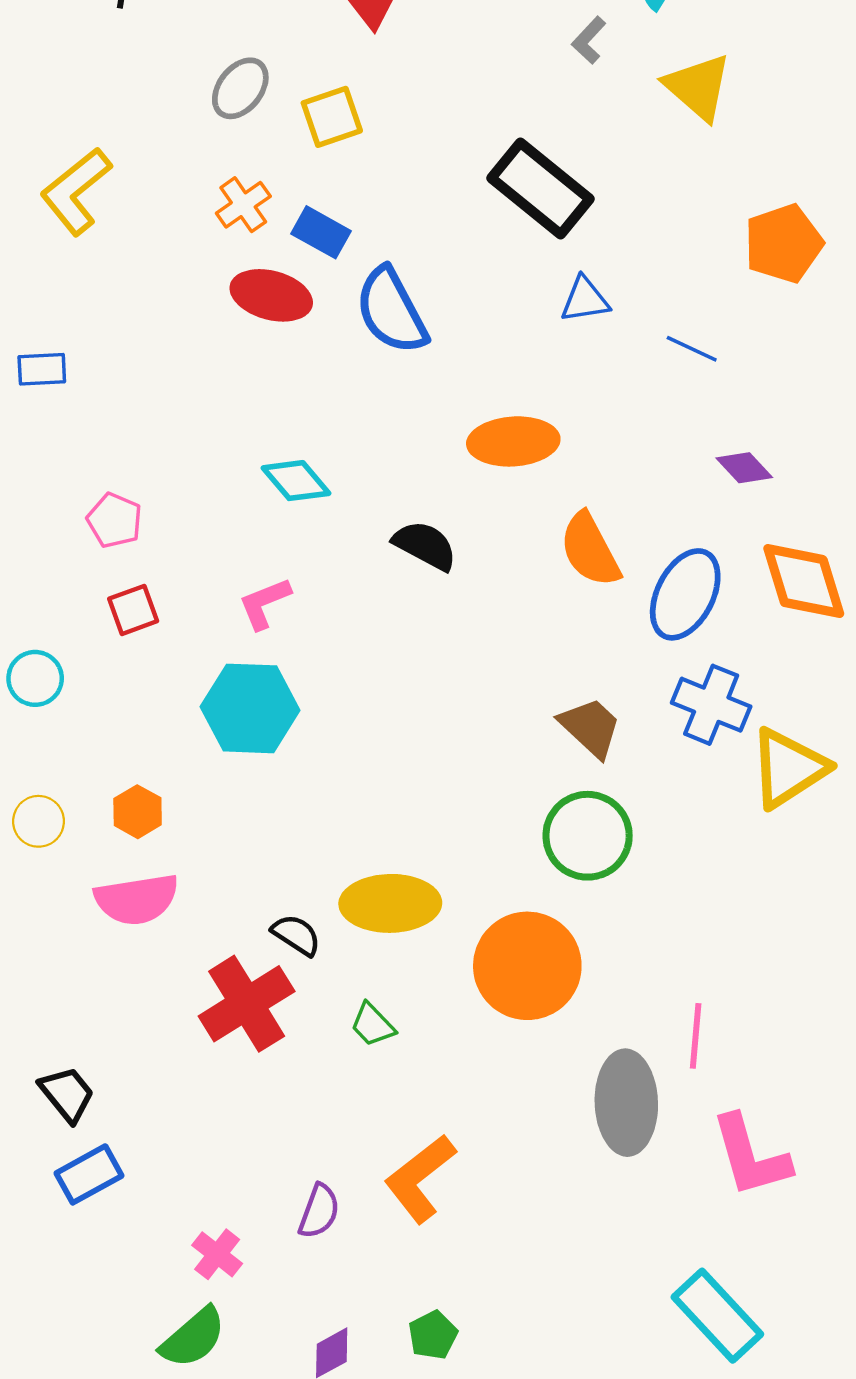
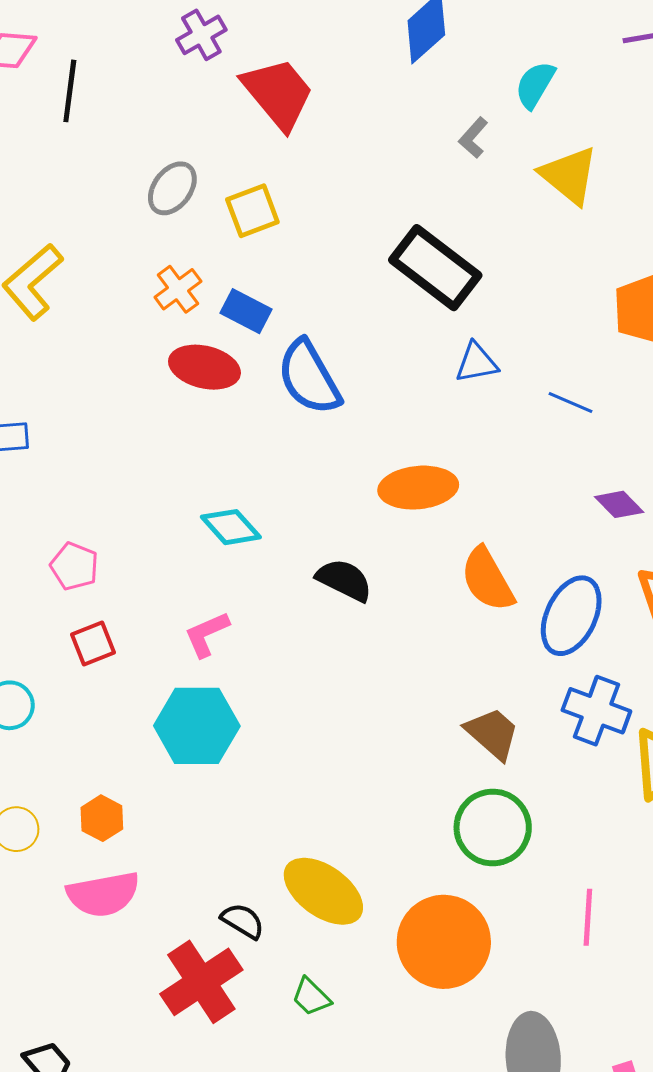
yellow ellipse: (390, 903) -> (323, 891), turned 38
pink line: (696, 1036) -> (588, 917), moved

